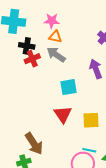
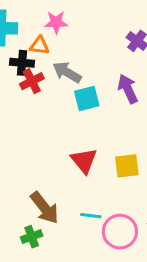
orange triangle: (55, 37) -> (39, 46), moved
cyan square: (69, 87) -> (87, 98), moved
cyan line: (89, 150) -> (91, 216), moved

